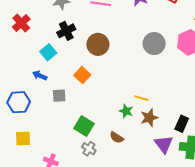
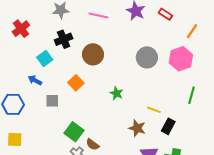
yellow line: (141, 98) -> (154, 110), moved
green star: (126, 111) -> (117, 93), moved
brown star: (149, 118) -> (137, 128), turned 30
black rectangle: (182, 124) -> (168, 126), moved
brown semicircle: (117, 137) -> (93, 144), moved

